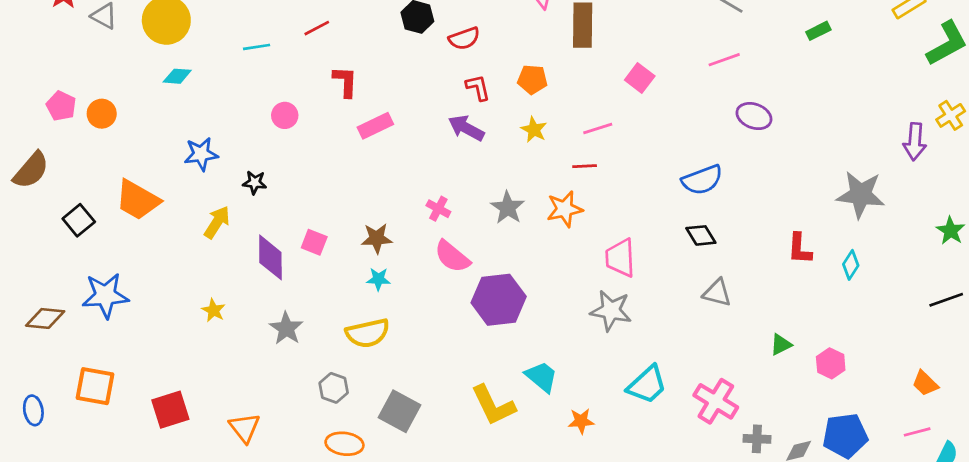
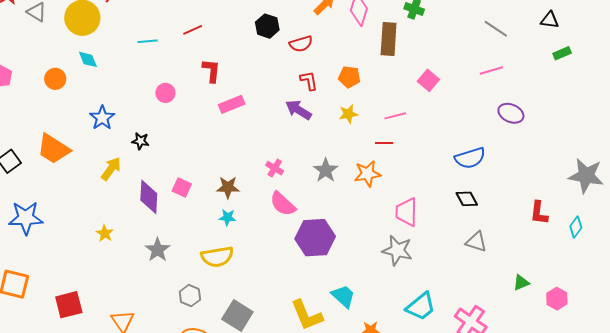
cyan diamond: (177, 76) -> (88, 59), turned 60
orange circle: (102, 114) -> (55, 79), moved
yellow star: (534, 130) -> (348, 114), turned 30
blue star: (201, 154) -> (102, 118), turned -30

